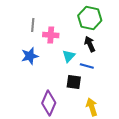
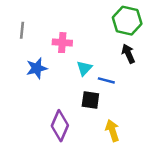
green hexagon: (90, 18) -> (127, 21), moved
gray line: (33, 25) -> (22, 30), moved
black arrow: (90, 44) -> (128, 54), moved

